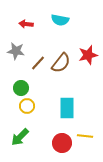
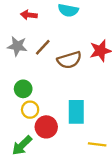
brown line: (38, 63) -> (43, 47), moved
brown semicircle: (61, 63) -> (69, 60), turned 35
red circle: (62, 143) -> (46, 127), moved

